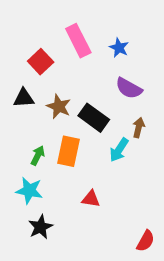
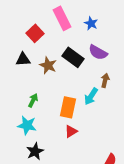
black rectangle: (94, 118) -> (73, 57), moved
orange rectangle: (69, 151) -> (68, 107), moved
red triangle: (91, 199) -> (71, 131), turned -40

